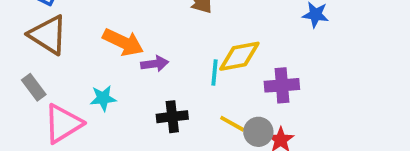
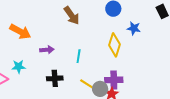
orange arrow: (123, 42) -> (20, 32), moved
yellow diamond: (239, 56) -> (115, 45), moved, turned -65
purple cross: (282, 85) -> (114, 80), moved

